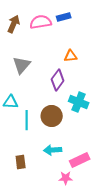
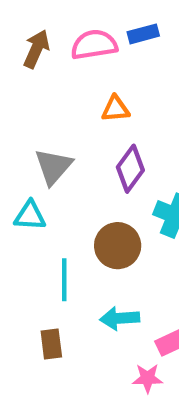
orange triangle: (71, 56) -> (115, 109), moved
gray triangle: (22, 65) -> (53, 167), moved
cyan line: (27, 120) -> (64, 280), moved

